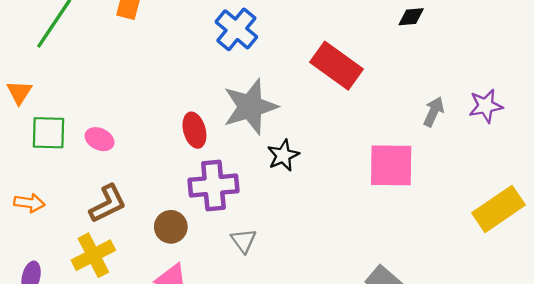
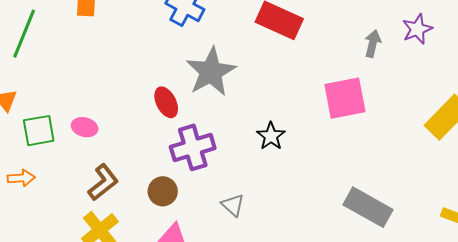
black star: (283, 155) -> (271, 136), moved
orange arrow: (29, 203) -> (21, 178), moved
gray triangle: (244, 241) -> (233, 205), moved

